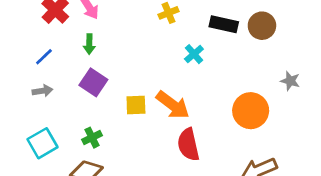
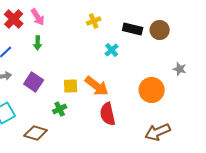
purple square: (93, 82) -> (34, 82), moved
green cross: (92, 138) -> (60, 109), moved

